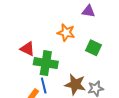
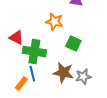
green square: (94, 48) -> (73, 44), moved

